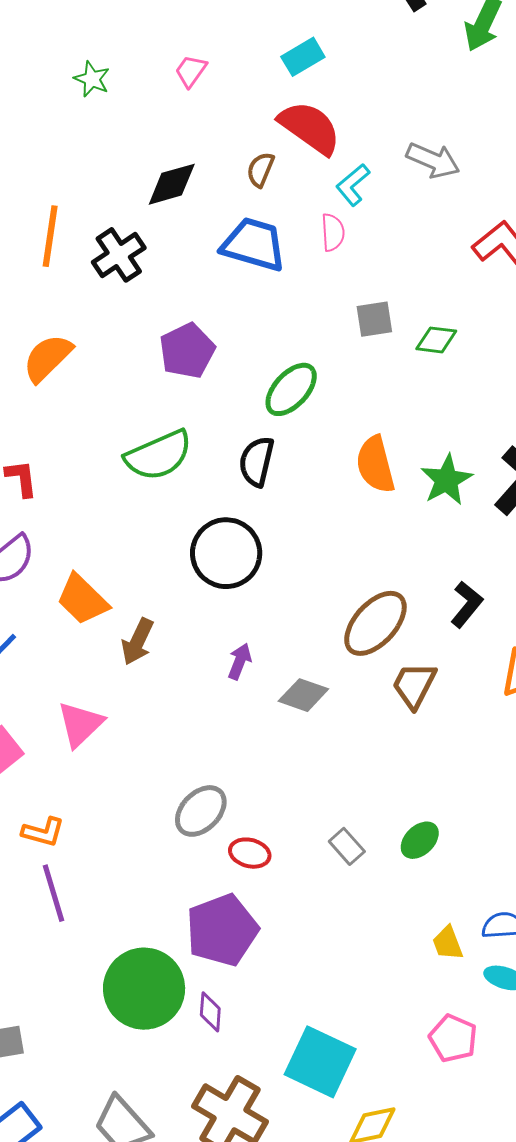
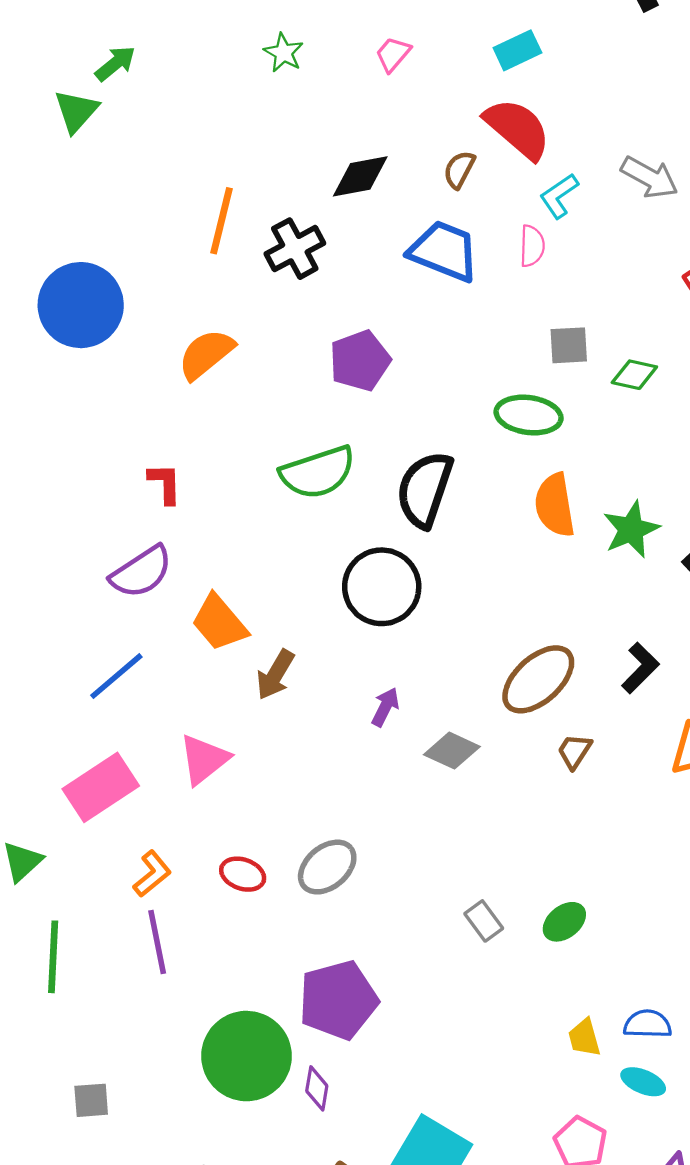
green ellipse: (291, 389) -> (529, 415), moved, turned 50
black semicircle: (257, 461) -> (425, 489), size x1.4
brown trapezoid: (414, 685) -> (574, 751), size x0.7
orange L-shape: (43, 832) -> (152, 874), turned -60
red ellipse: (250, 853) -> (243, 874), moved

